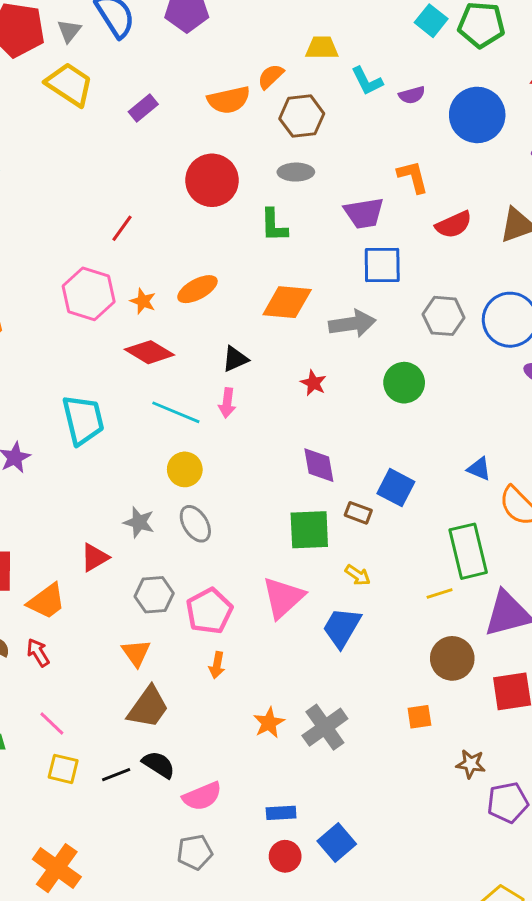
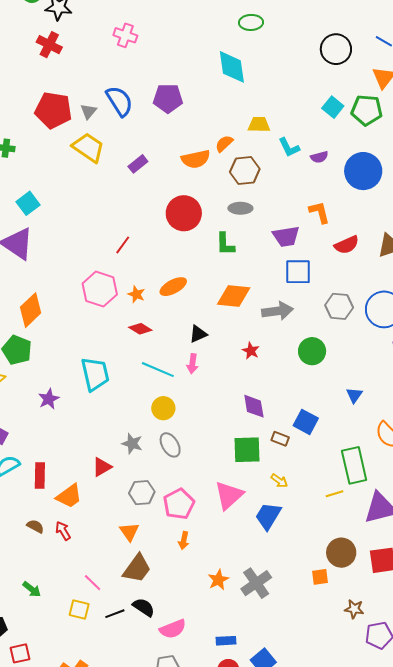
red diamond: (149, 352) -> (140, 329), size x0.7
blue triangle: (479, 469) -> (354, 395), moved, turned 42
brown circle: (452, 658) -> (341, 553), moved
pink line: (52, 723) -> (93, 583), moved

